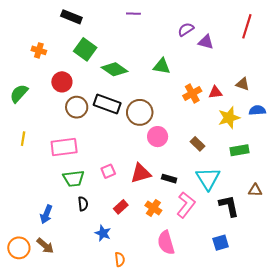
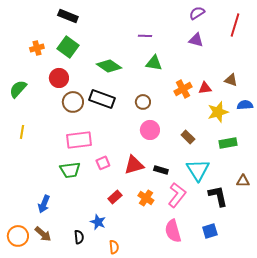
purple line: (133, 14) -> (145, 36), moved
purple semicircle: (186, 29) -> (197, 13), moved
green square: (85, 49) -> (68, 47), moved
orange cross: (39, 50) -> (37, 48), turned -32
brown circle: (140, 112) -> (143, 102), moved, size x0.6
pink rectangle: (64, 147) -> (79, 140), moved
black semicircle: (83, 204) -> (79, 237), moved
pink semicircle: (166, 243) -> (173, 231), moved

